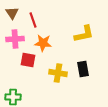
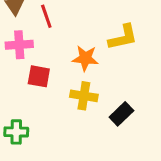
orange star: (43, 43) -> (85, 58), moved
black rectangle: (83, 69) -> (121, 114), moved, turned 56

